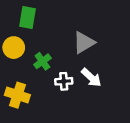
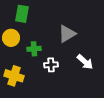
green cross: (42, 61) -> (34, 49), turned 32
white arrow: (91, 78) -> (85, 62), moved

